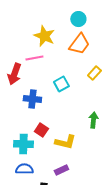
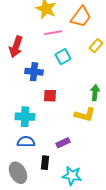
pink line: (34, 58) -> (53, 33), moved
red square: (41, 130) -> (50, 96), moved, turned -32
yellow L-shape: (65, 142) -> (85, 115), moved

